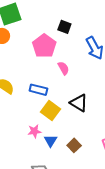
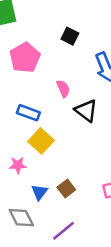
pink pentagon: (44, 46) -> (25, 58), moved
black triangle: (79, 103) -> (86, 111), moved
blue triangle: (50, 141) -> (39, 192), moved

